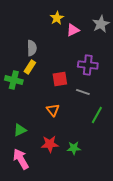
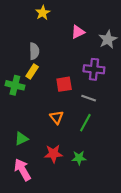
yellow star: (57, 18) -> (43, 13), moved
gray star: (101, 24) -> (108, 39), moved
green line: (97, 115) -> (85, 123), moved

